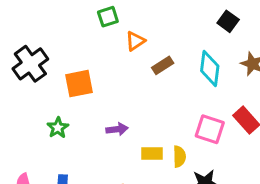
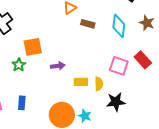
brown rectangle: (163, 65) -> (88, 24), turned 48
orange square: (79, 84) -> (33, 47), moved

